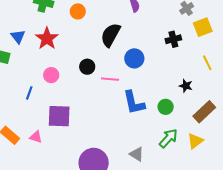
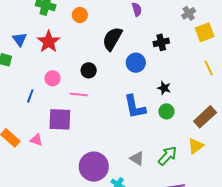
black cross: (173, 39) -> (161, 42), moved
pink line: (110, 79) -> (79, 94), moved
black star: (186, 86) -> (164, 88), moved
green arrow: (168, 138) -> (167, 156), moved

